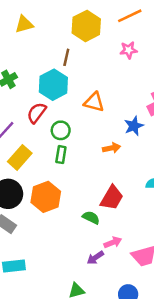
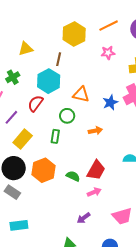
yellow triangle: (24, 24) -> (26, 49), moved
blue star: (134, 126) -> (110, 102), moved
green circle: (61, 130) -> (67, 116), moved
green semicircle: (91, 218) -> (73, 176), moved
pink arrow: (113, 242) -> (94, 192), moved

